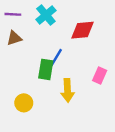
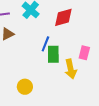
green rectangle: (46, 69) -> (53, 54), moved
yellow arrow: (67, 90) -> (71, 69), moved

